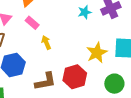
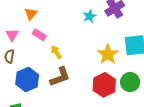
red hexagon: (75, 77) -> (104, 85), moved
brown L-shape: (45, 81) -> (60, 77), moved

